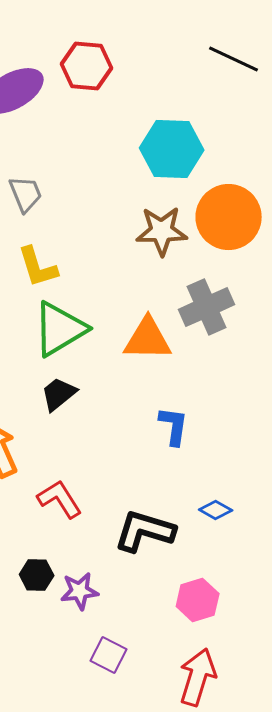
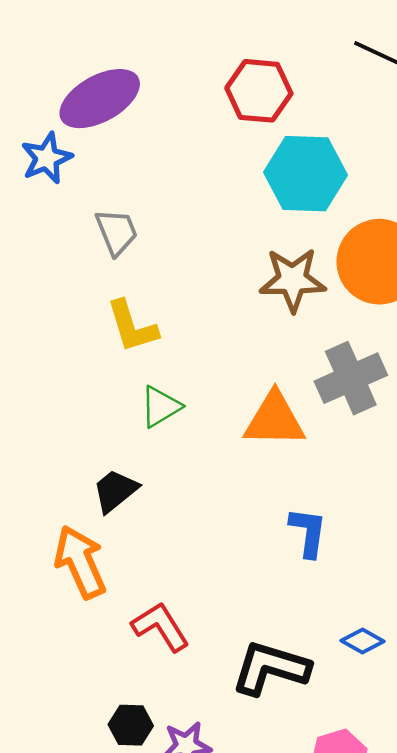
red hexagon: (87, 66) -> (259, 91), moved
green triangle: (60, 329) -> (161, 407), size x0.6
black trapezoid: (59, 394) -> (115, 491), moved

